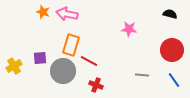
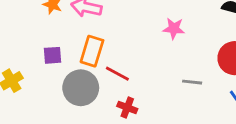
purple square: (40, 58) -> (53, 55), moved
gray line: (142, 75) -> (192, 82), moved

